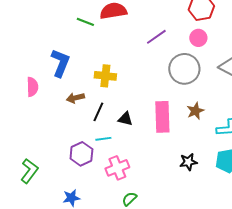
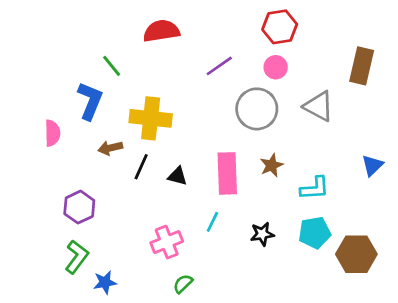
green line: (85, 22) -> (112, 66), moved, turned 30
yellow cross: (105, 76) -> (151, 118), size x1.4
cyan line: (103, 139) -> (212, 222), moved, turned -56
purple hexagon: (81, 154) -> (79, 207), moved
green L-shape: (29, 171) -> (77, 257), moved

